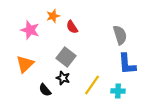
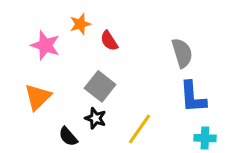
cyan cross: (118, 91) -> (205, 138), moved

